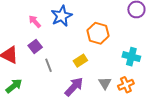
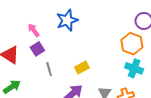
pink arrow: (35, 21) -> (34, 30), moved
orange hexagon: (98, 33) -> (132, 44), moved

